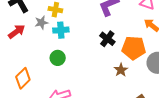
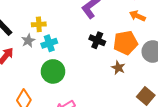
green circle: (58, 58) -> (53, 71), size x1.5

